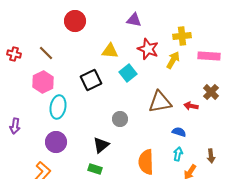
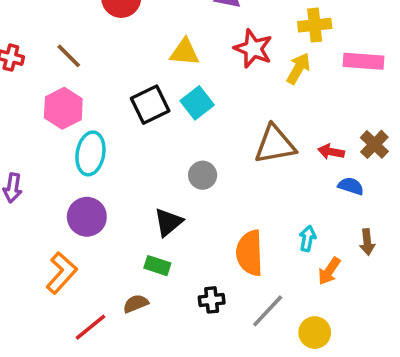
cyan square: (128, 73) -> (197, 103), moved
brown cross: (211, 92) -> (374, 144), moved
blue semicircle: (179, 132) -> (351, 186), moved

